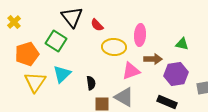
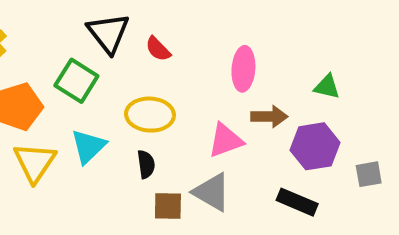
yellow ellipse: (114, 47) -> (150, 115), moved

